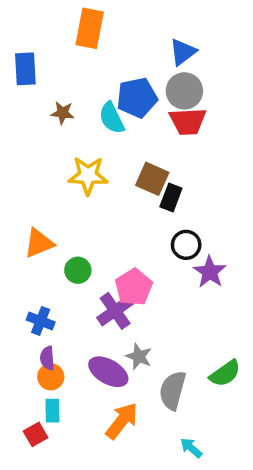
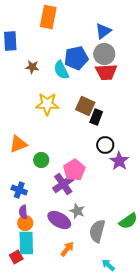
cyan rectangle: (52, 411) -> (26, 243), size x1.6
orange arrow: (122, 421) -> (67, 249), size x0.7

